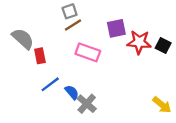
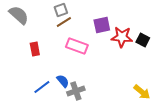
gray semicircle: (23, 39) -> (19, 15), moved
blue line: (50, 84) -> (42, 87), moved
gray cross: (87, 104) -> (76, 91), turned 30

